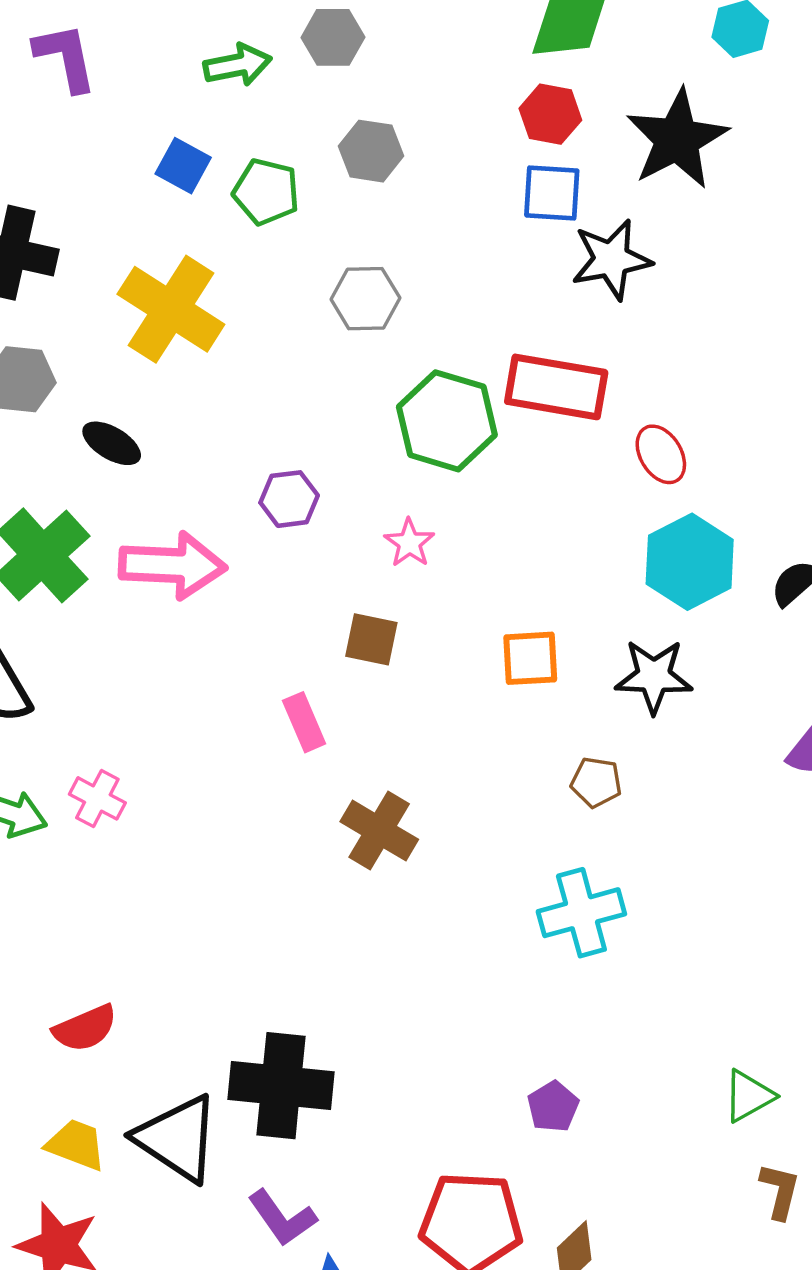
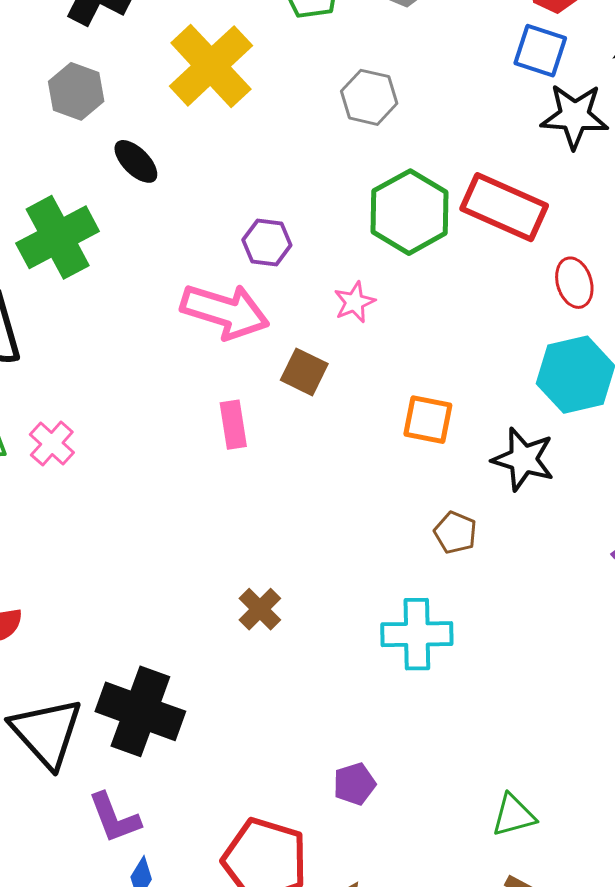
pink arrow: (173, 565) -> (225, 311), moved
brown cross: (379, 831) -> (260, 609), moved, size x0.7

